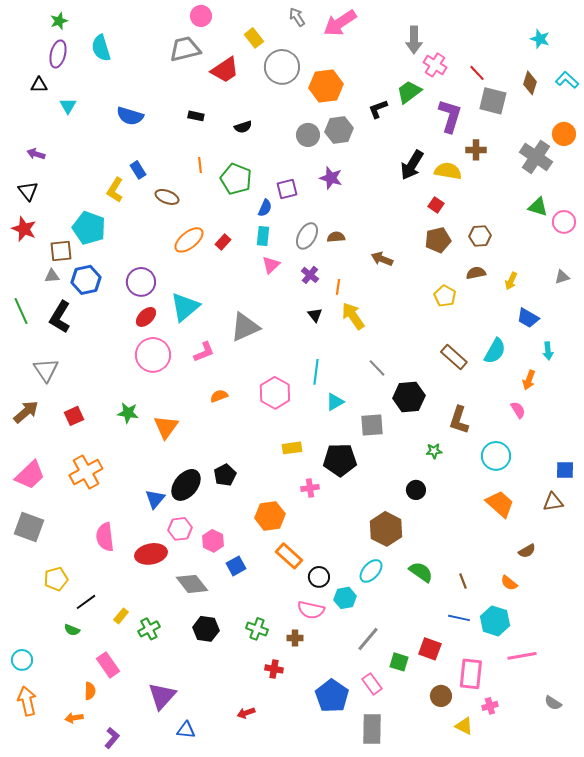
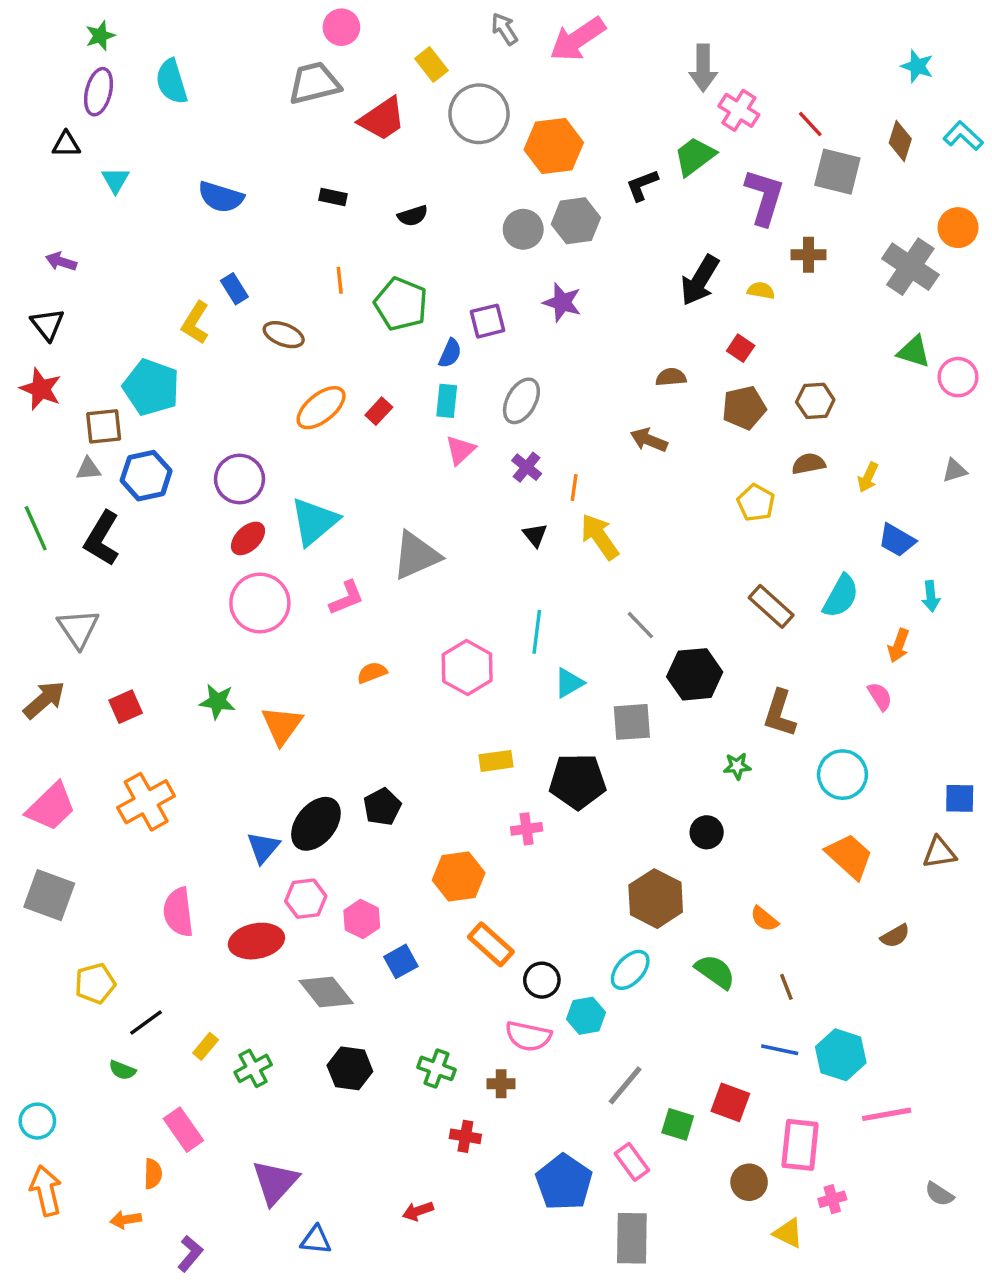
yellow semicircle: (448, 171) -> (761, 290), size x0.6
brown semicircle: (336, 237) -> (671, 377), moved
orange semicircle: (509, 583) -> (764, 919), moved

